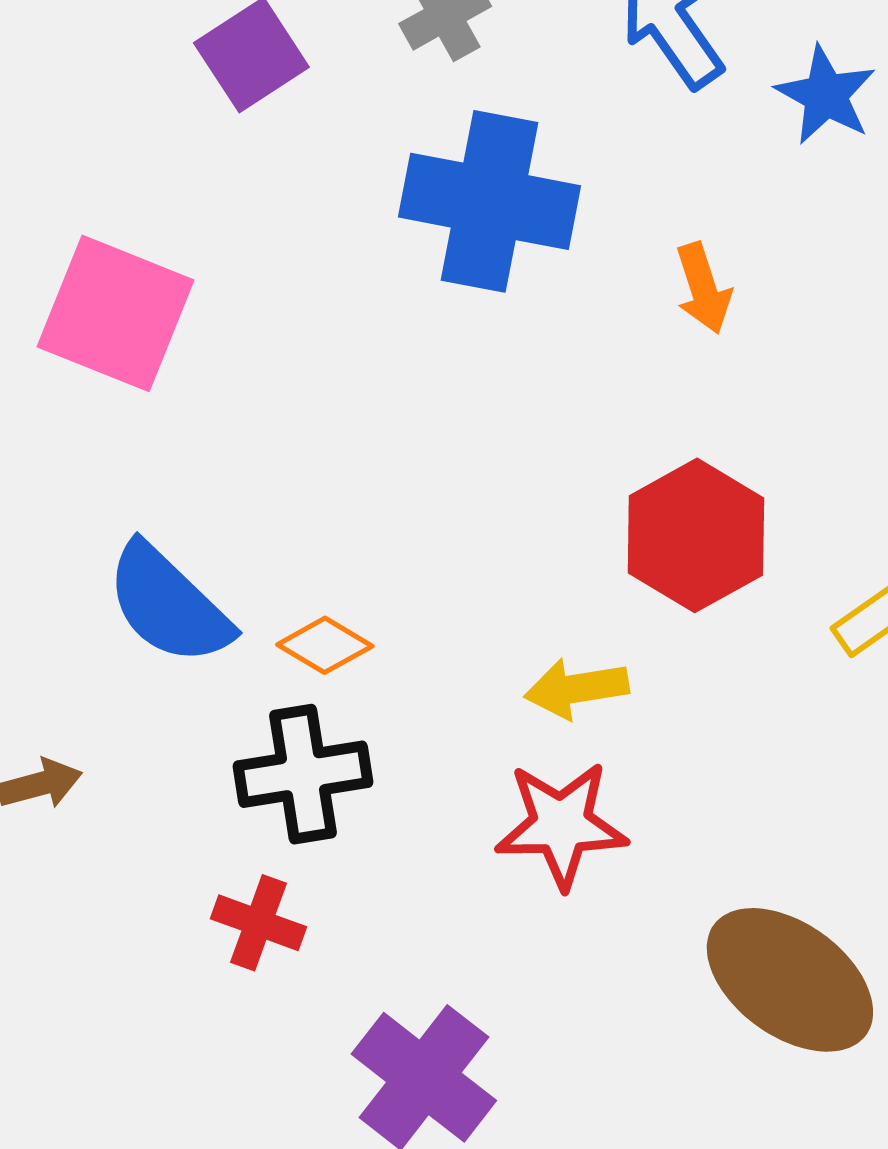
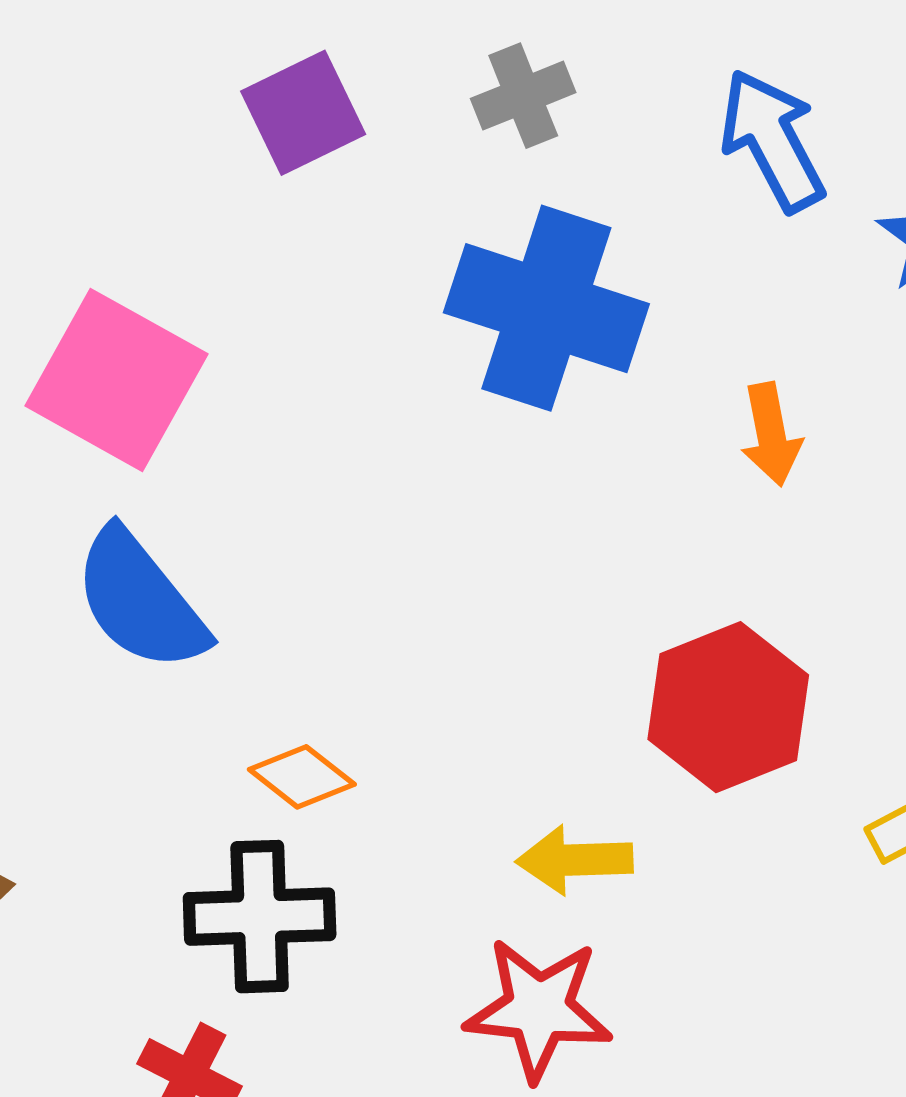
blue semicircle: (168, 604) -> (140, 600), moved

